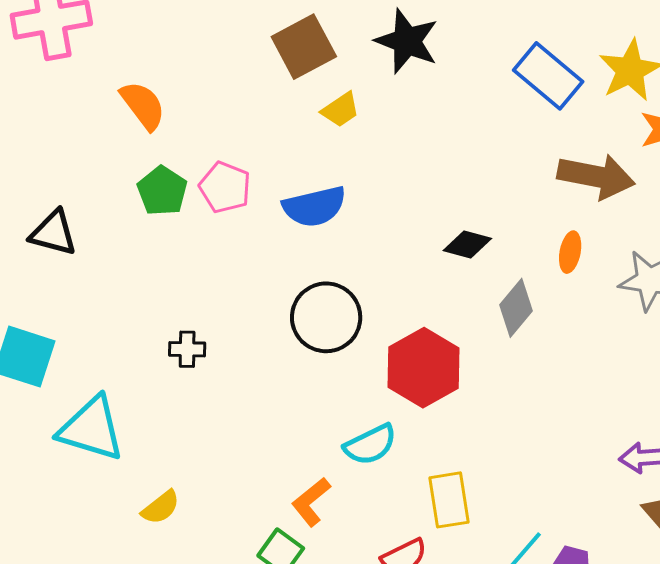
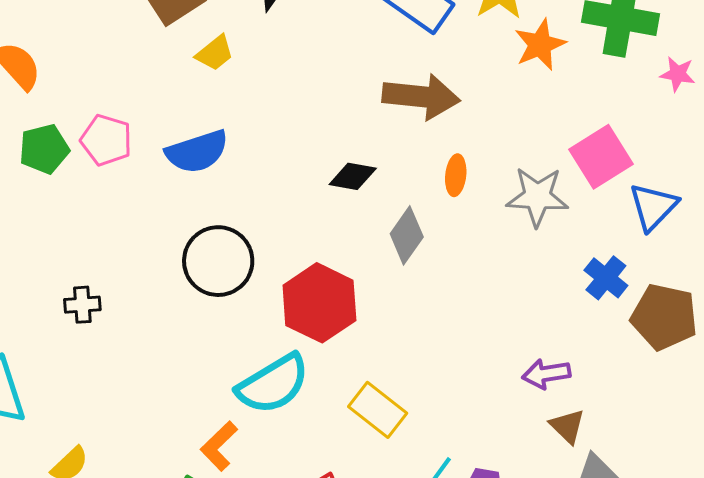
brown arrow: (596, 176) -> (421, 97), moved
green pentagon: (162, 191) -> (44, 149), turned 30
cyan semicircle: (370, 445) -> (273, 384), size x1.4
yellow rectangle: (449, 500) -> (378, 410), moved, turned -38

